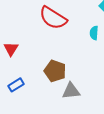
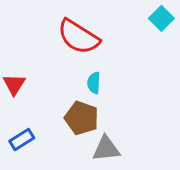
cyan semicircle: (94, 33) -> (94, 83), moved

